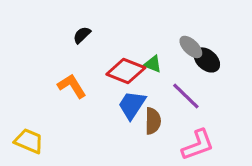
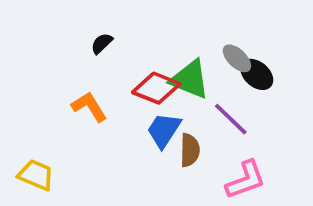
green triangle: (153, 64) -> (190, 79), size x1.8

